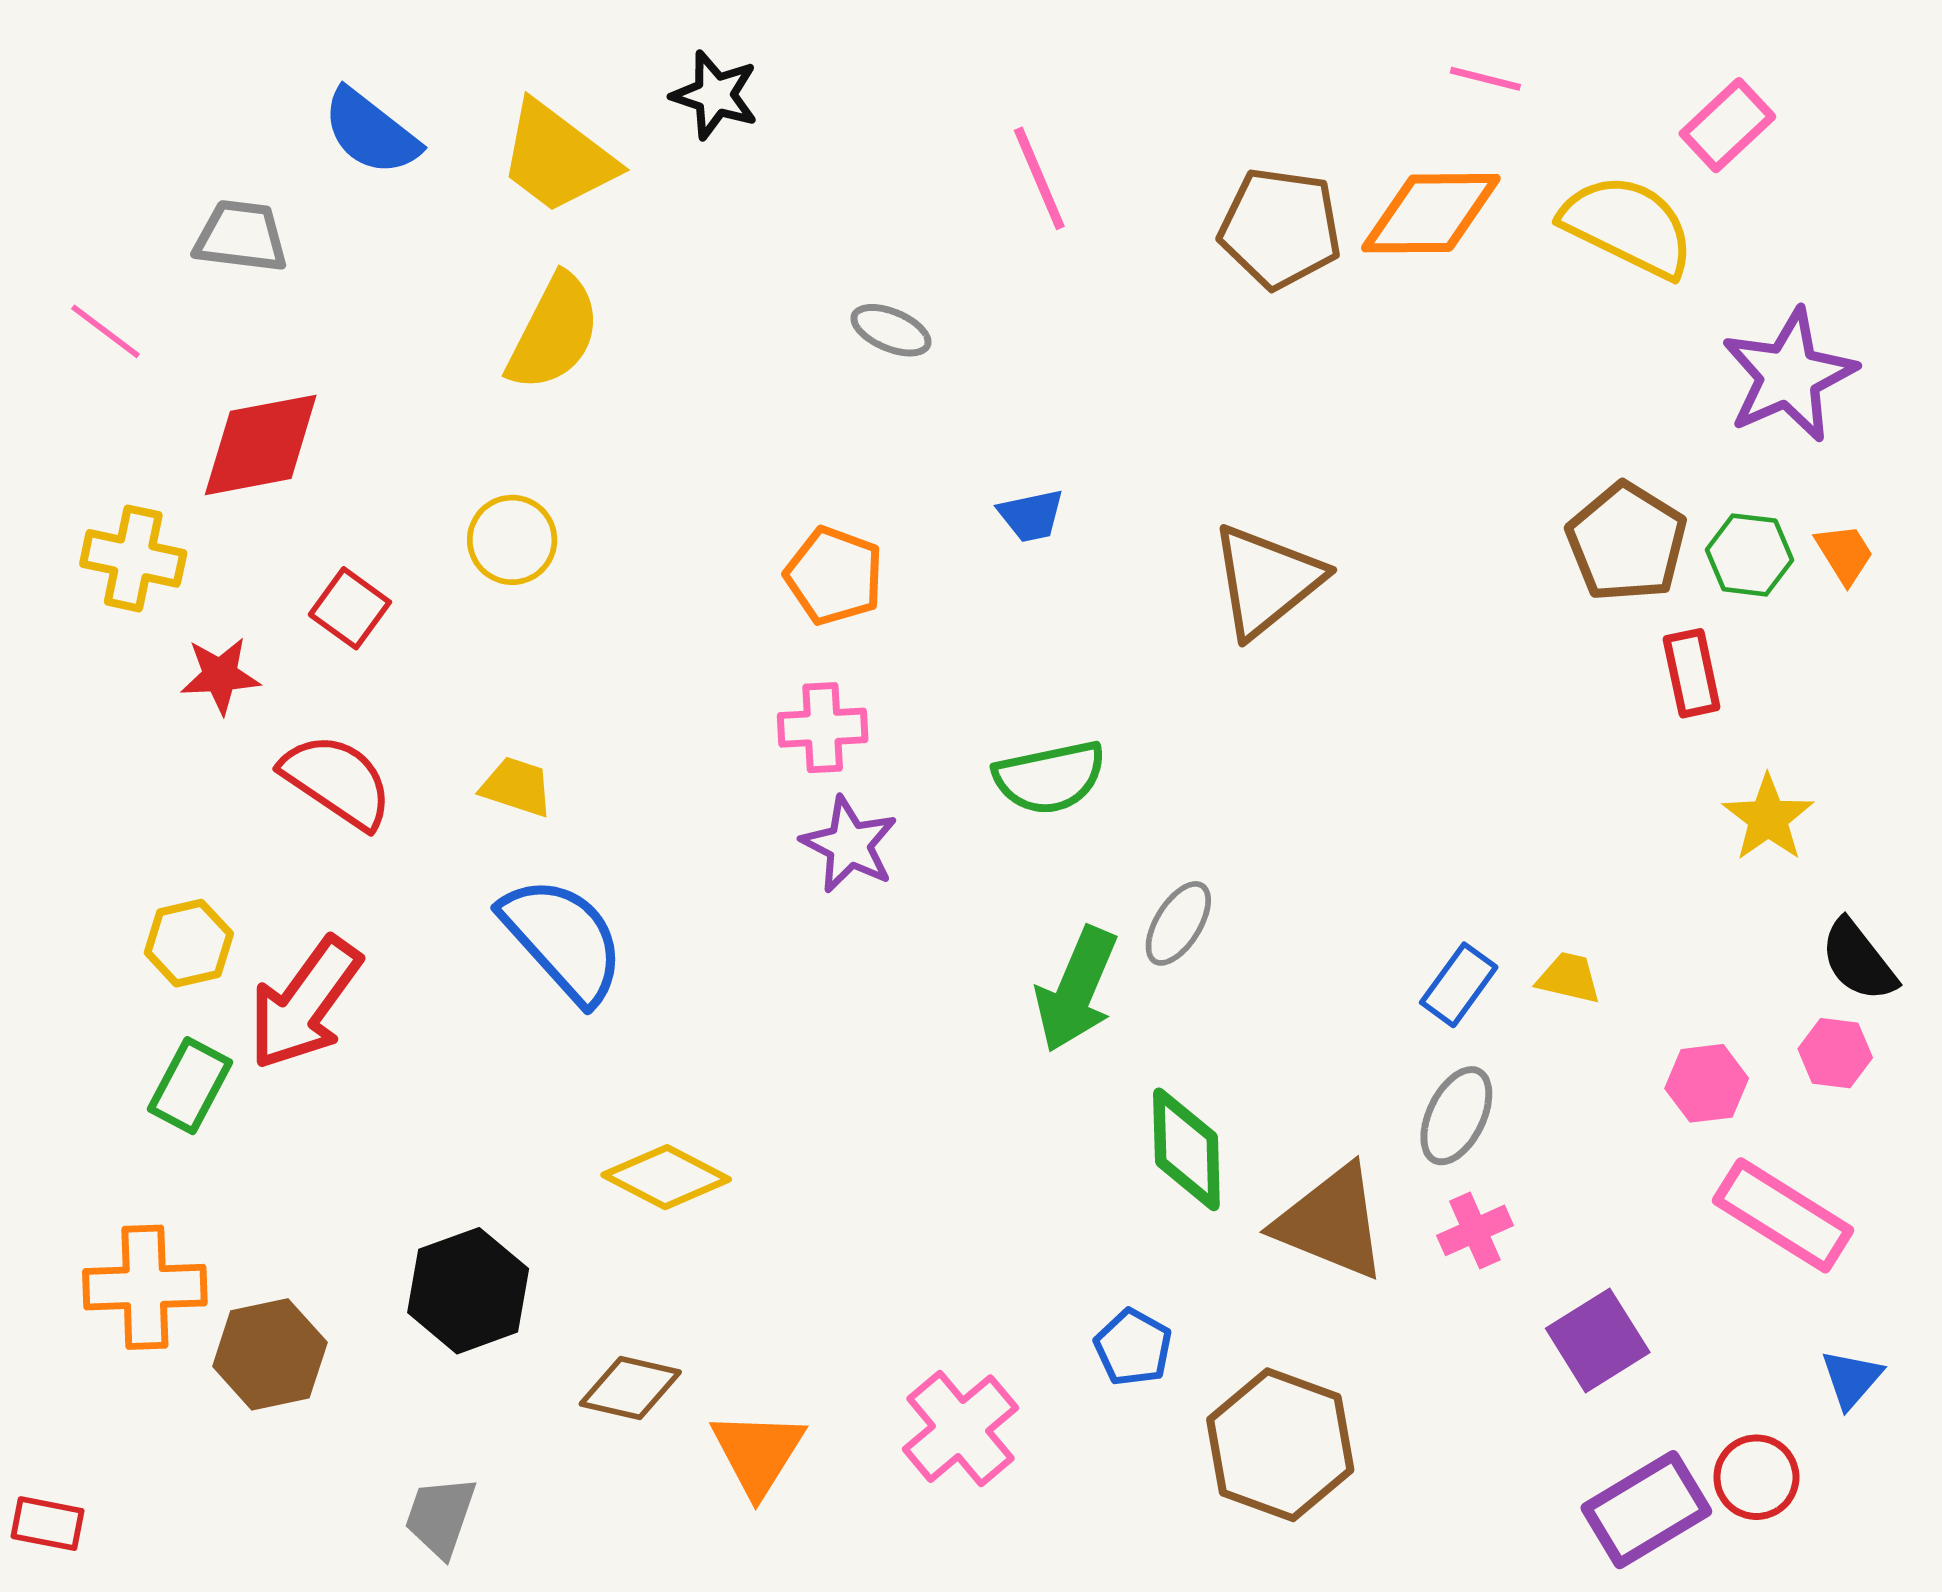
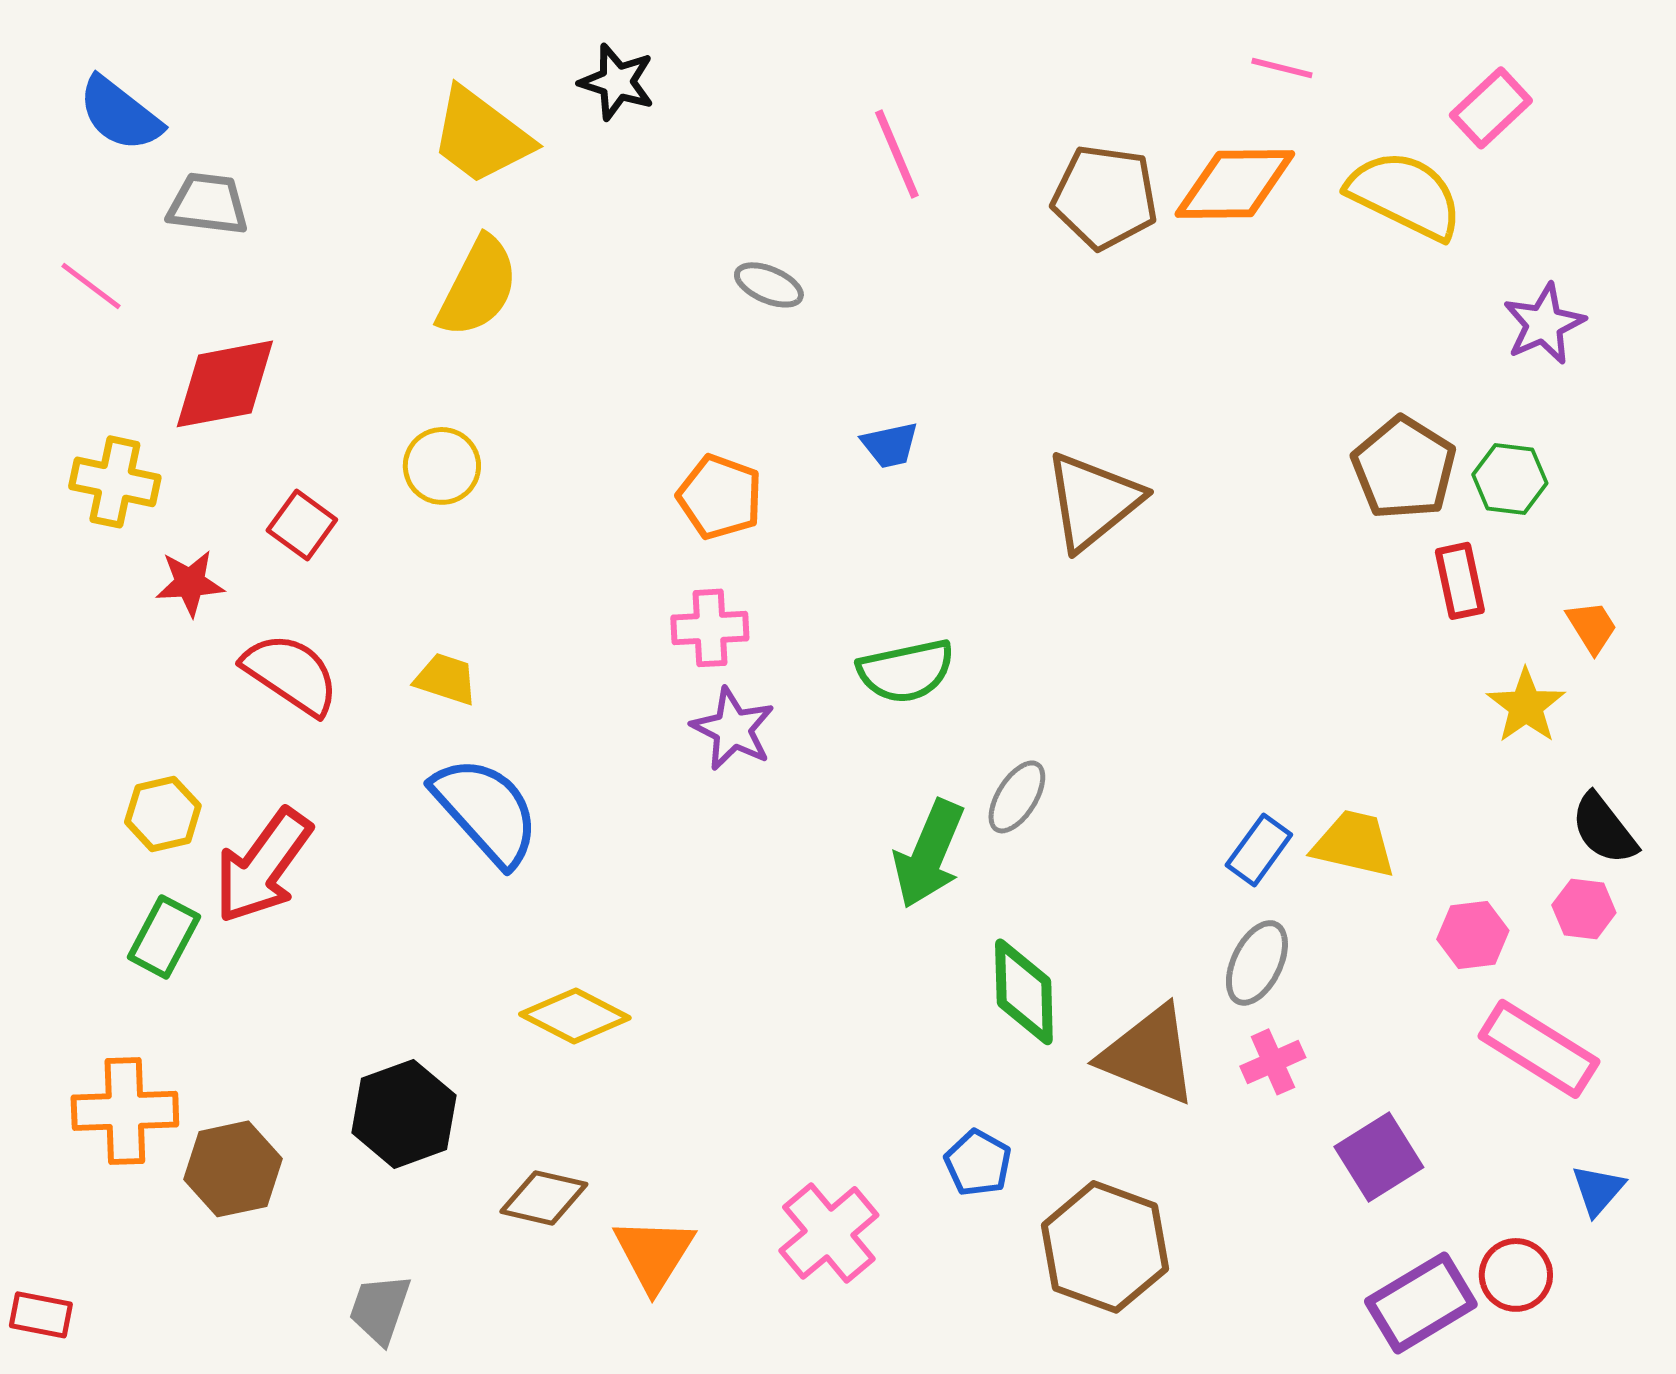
blue semicircle: (371, 132) -> (120, 114), moved
purple star: (1789, 375) -> (1544, 324), size x0.7
orange trapezoid: (1844, 554) -> (1592, 627), moved
yellow trapezoid: (1569, 978) -> (1354, 844), size x1.5

